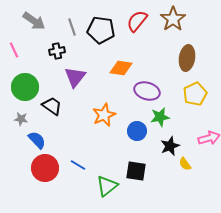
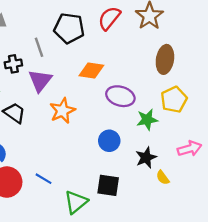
gray line: (72, 27) -> (39, 47), moved
black cross: (57, 51) -> (13, 64), moved
orange star: (104, 115) -> (62, 111), moved
green star: (160, 117) -> (147, 120), moved

